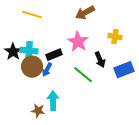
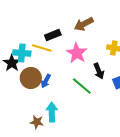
yellow line: (32, 15) -> (42, 48), moved
cyan cross: (29, 51) -> (22, 53), moved
black rectangle: (54, 55) -> (53, 35), moved

